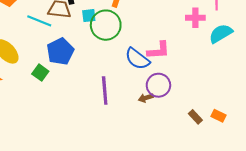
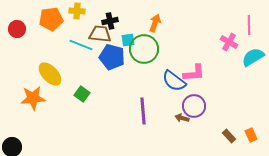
pink cross: (195, 18) -> (229, 42), turned 30
blue pentagon: (60, 51) -> (112, 57), moved, turned -30
brown arrow: (146, 98) -> (182, 118), turned 32
orange rectangle: (219, 116) -> (251, 135), turned 40

